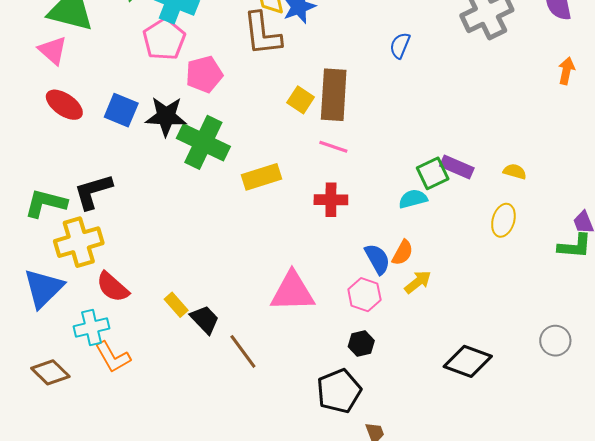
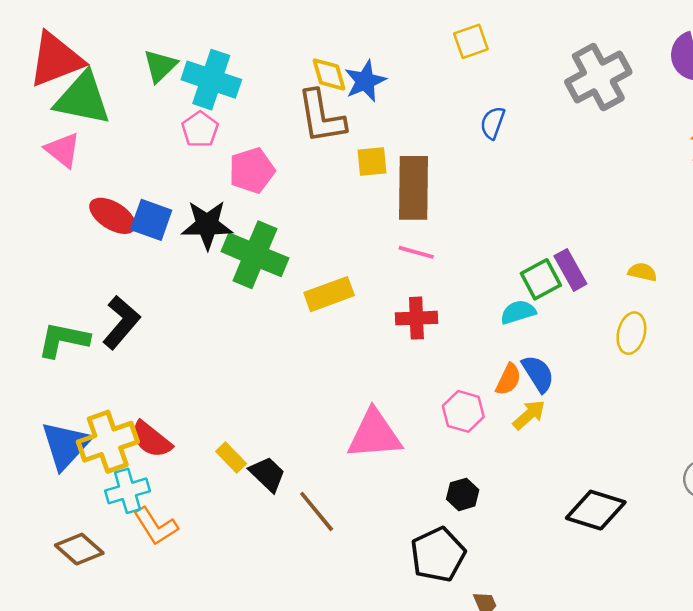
pink pentagon: (164, 39) -> (200, 129), size x0.7
yellow square: (301, 100) -> (372, 162), moved, turned -36
red ellipse: (64, 105) -> (113, 216), moved
purple rectangle: (457, 167) -> (570, 270), turned 40
black L-shape: (93, 191) -> (121, 322), turned 150
yellow cross: (79, 242) -> (108, 442), moved
blue semicircle: (377, 259) -> (538, 374), moved
pink hexagon: (364, 295) -> (463, 411), moved

